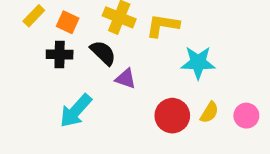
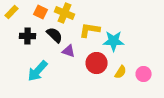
orange square: (68, 22) -> (41, 12), moved
yellow L-shape: (163, 25) -> (90, 30), moved
red circle: (172, 116) -> (97, 63), moved

